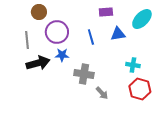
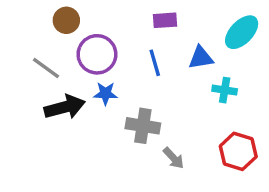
purple rectangle: (106, 12) -> (165, 20), moved
gray line: (27, 40) -> (46, 68), turned -48
cyan cross: (133, 65) -> (225, 90), moved

